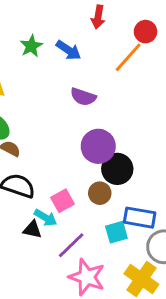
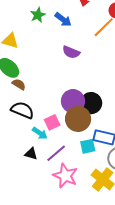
purple circle: (98, 146) -> (73, 101), moved
brown circle: (100, 193) -> (78, 119), size x1.6
black triangle: (32, 230) -> (31, 154), moved

